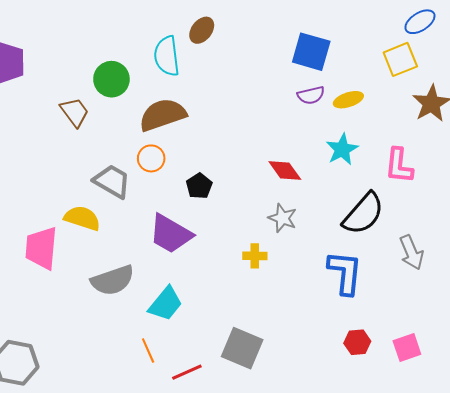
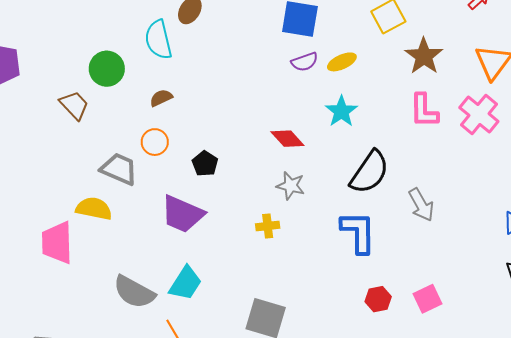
brown semicircle: (163, 115) -> (161, 98), size x0.5
pink L-shape: (399, 166) -> (424, 111), moved
gray semicircle: (113, 280) -> (134, 292), moved, turned 54

